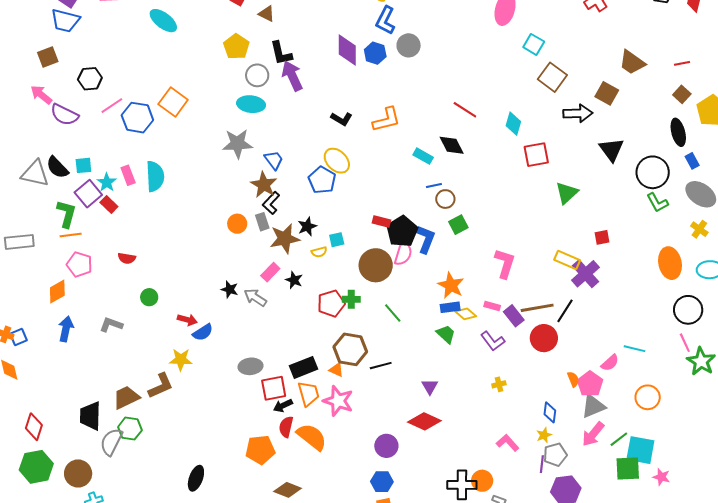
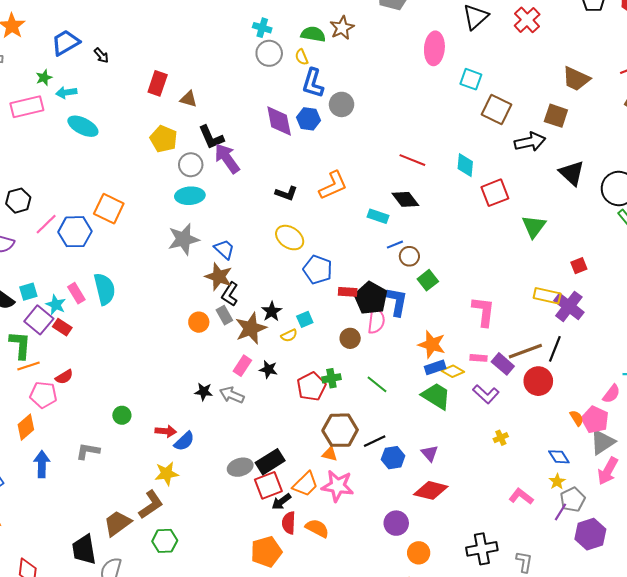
blue pentagon: (322, 180) -> (318, 270), moved
red semicircle: (127, 258) -> (64, 377), moved, turned -30
brown circle: (376, 265) -> (350, 338), size x0.6
green trapezoid: (446, 334) -> (436, 396), size x1.4
black rectangle: (304, 367) -> (270, 462), moved
orange trapezoid: (308, 394) -> (305, 484), turned 72
blue diamond: (550, 412) -> (559, 457), turned -30
green hexagon: (130, 429) -> (165, 541), moved
orange semicircle: (312, 437) -> (317, 528), size x0.7
purple line: (542, 464) -> (561, 512), turned 36
orange circle: (482, 481) -> (419, 553), moved
blue hexagon: (382, 482) -> (393, 458), moved

